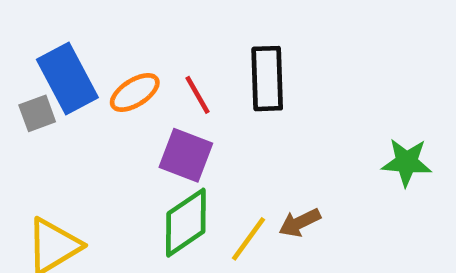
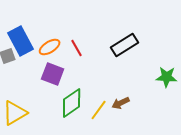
black rectangle: (267, 79) -> (125, 45), moved, turned 60
purple square: (186, 155) -> (53, 74), moved

